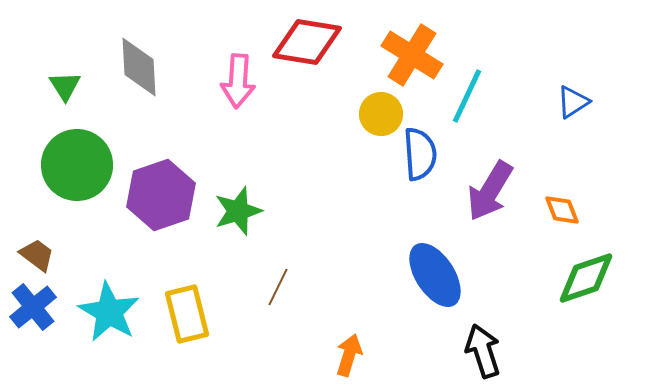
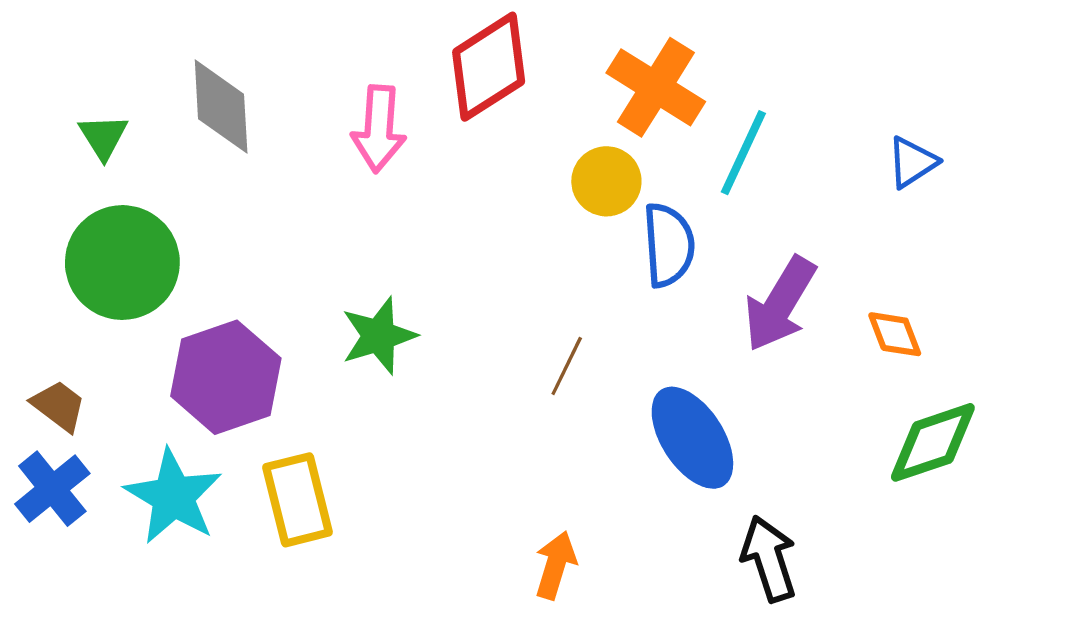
red diamond: (307, 42) -> (489, 67), turned -42
purple hexagon: (161, 195) -> (226, 377), moved
brown line: (278, 287) -> (567, 366), moved

